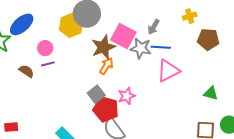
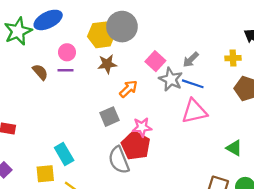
pink square: (123, 36) -> (155, 61), size x0.7
brown star: (103, 47) -> (107, 64), moved, size x0.7
red pentagon: (106, 109) -> (136, 146), moved

